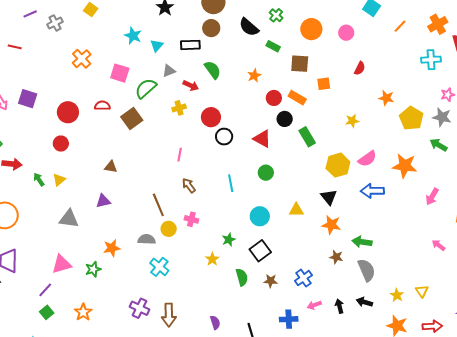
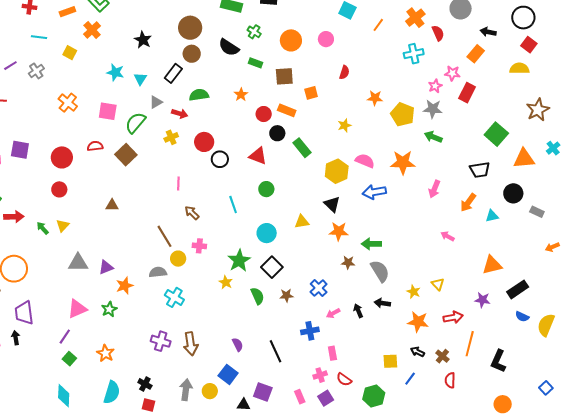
black rectangle: (190, 45) -> (173, 73), turned -42
green semicircle: (213, 70) -> (199, 95), turned -54
pink semicircle: (367, 159) -> (365, 161), turned -114
purple triangle: (103, 201) -> (106, 267), moved
green star: (229, 240) -> (239, 261), size x1.6

